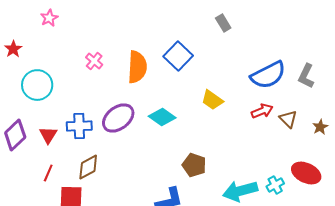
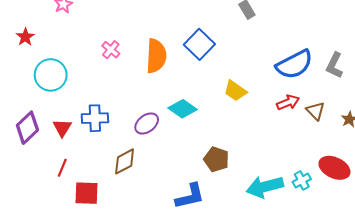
purple ellipse: (118, 118) -> (147, 123), moved, size x0.7
brown diamond: (88, 167) -> (125, 161), moved

